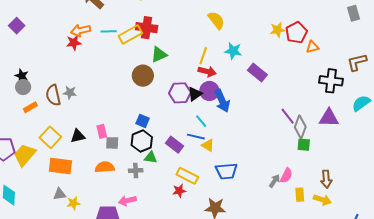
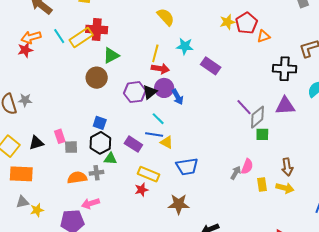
cyan line: (109, 31) -> (59, 36), turned 63
blue arrow: (222, 101) -> (178, 97), size x0.7
gray diamond: (300, 127) -> (257, 117), turned 35
orange semicircle: (105, 167) -> (77, 178), moved

